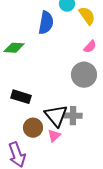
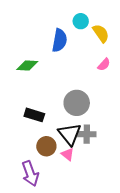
gray circle: (84, 75) -> (77, 103), moved
pink triangle: (54, 136) -> (68, 154), turned -40

